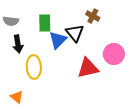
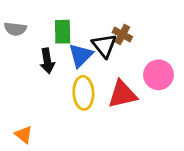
brown cross: (93, 16) -> (122, 34), moved
black arrow: (18, 44) -> (47, 61), moved
yellow ellipse: (34, 67) -> (83, 93), moved

